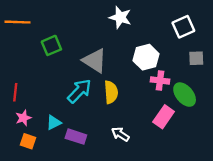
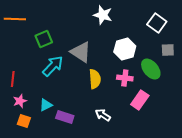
white square: (183, 27) -> (157, 23), turned -30
pink cross: (160, 80) -> (125, 78), moved
cyan arrow: (79, 91) -> (53, 66), moved
green ellipse: (185, 95) -> (151, 69), moved

